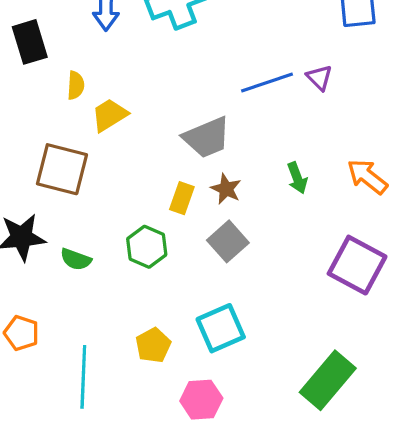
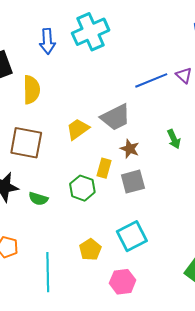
yellow semicircle: (76, 85) -> (31, 90), size x1.6
yellow trapezoid: (110, 115) -> (78, 129), moved
yellow rectangle: (182, 198) -> (104, 168), moved
gray square: (228, 241) -> (133, 182), turned 30

